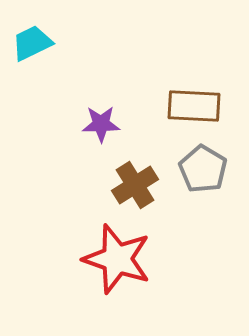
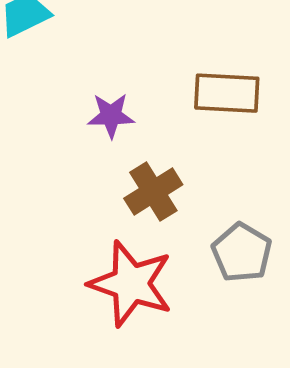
gray pentagon: (203, 169) -> (242, 253), moved

